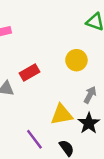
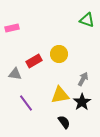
yellow circle: (76, 60) -> (59, 54), moved
purple line: (34, 139) -> (26, 103), moved

